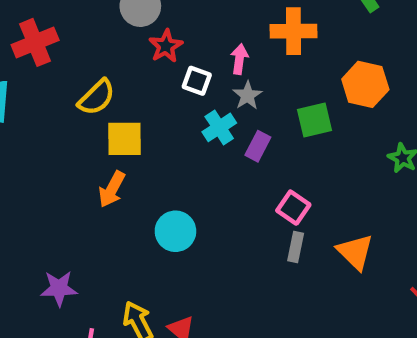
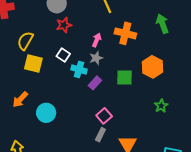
white square: (197, 81) -> (63, 55), moved
yellow semicircle: (97, 97) -> (25, 41), turned 150
cyan cross: (219, 127) -> (79, 70), turned 35
orange arrow: (112, 189) -> (20, 99), moved

